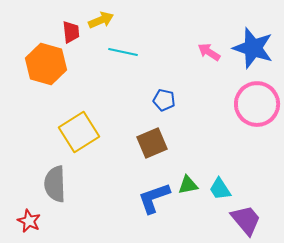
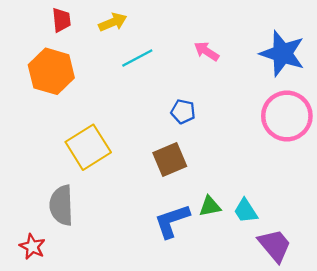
red trapezoid: (71, 32) -> (61, 20), moved
cyan line: (123, 52) -> (137, 58), turned -40
pink arrow: (209, 52) -> (207, 51), moved

